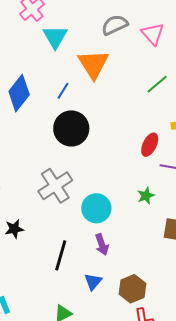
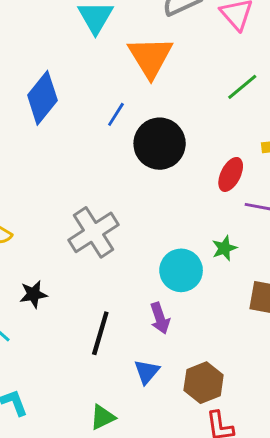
blue line: (63, 91) -> (116, 114), moved
black circle: (71, 128) -> (160, 144), moved
cyan circle: (96, 208) -> (181, 270), moved

